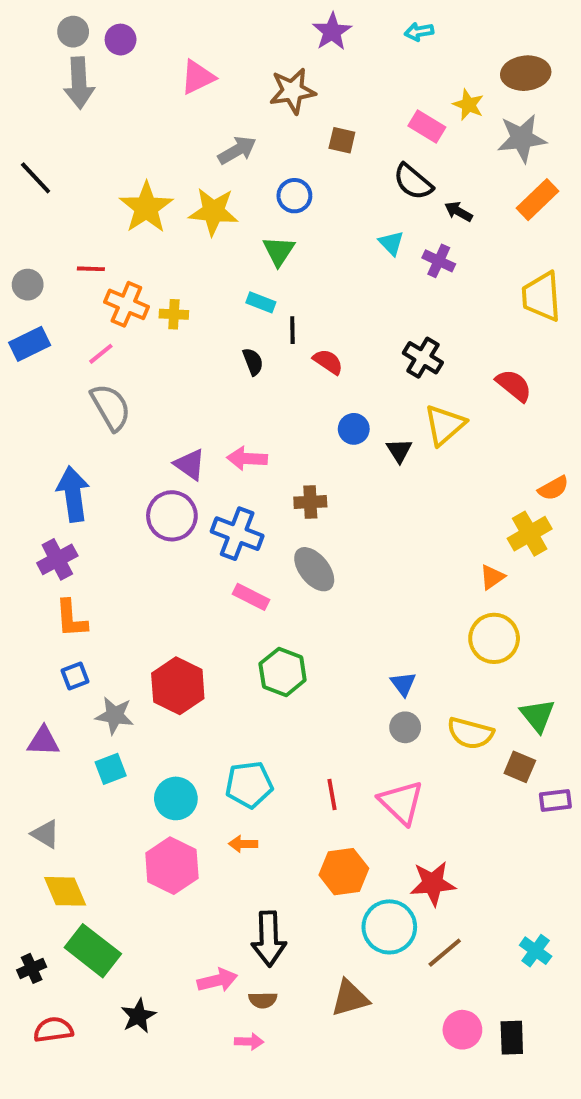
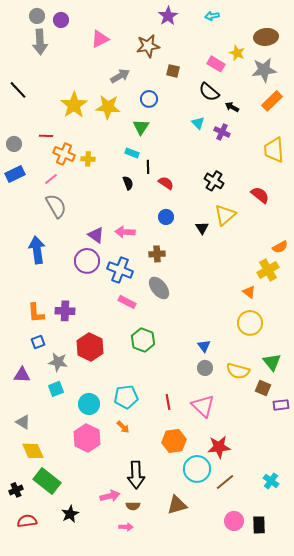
blue circle: (354, 429) -> (166, 217), moved
purple cross: (57, 559) -> (65, 311), moved, turned 30
orange triangle: (492, 577) -> (249, 292), turned -48
orange arrow: (243, 844) -> (123, 427), turned -136

